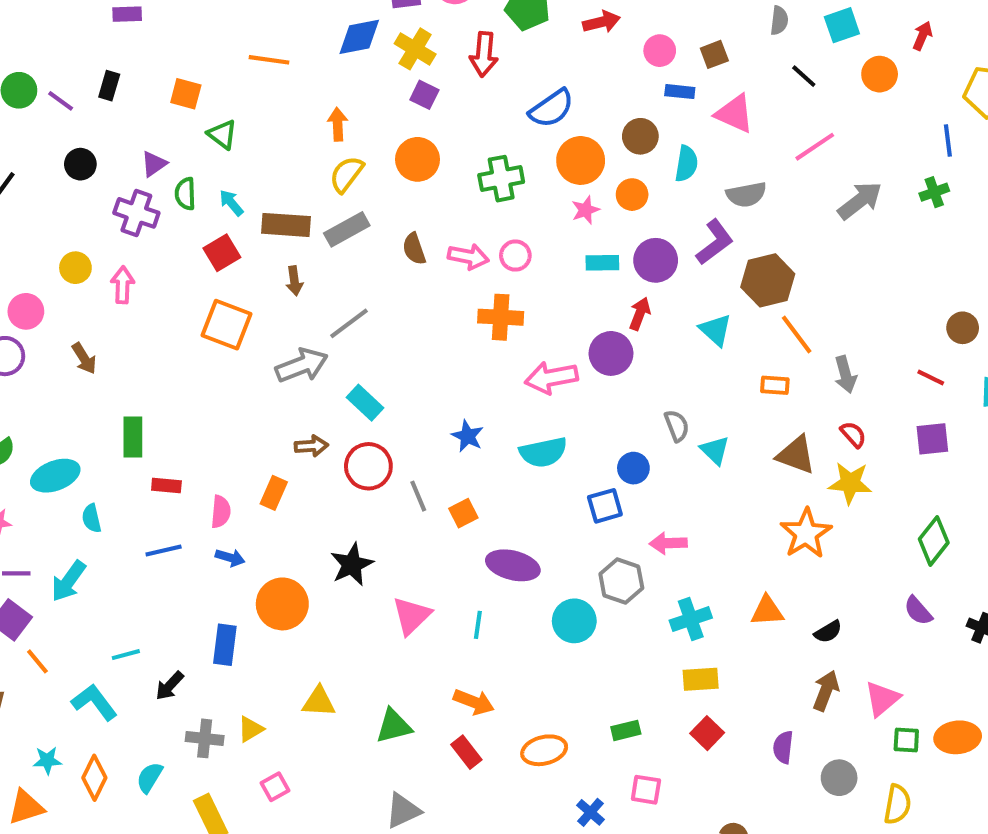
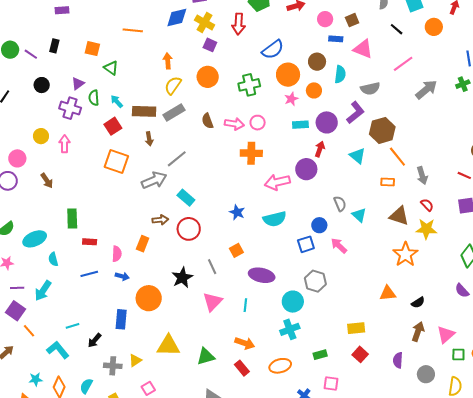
gray line: (418, 496) -> (212, 267), moved
pink arrow: (668, 543) -> (339, 246), moved, turned 48
cyan cross: (691, 619) -> (290, 329), moved
yellow triangle: (319, 702) -> (168, 346), size x1.4

